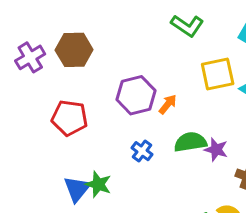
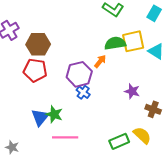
brown hexagon: (74, 50) -> (38, 44), moved
purple hexagon: (136, 95) -> (79, 74), moved
green semicircle: (190, 142) -> (115, 43), moved

